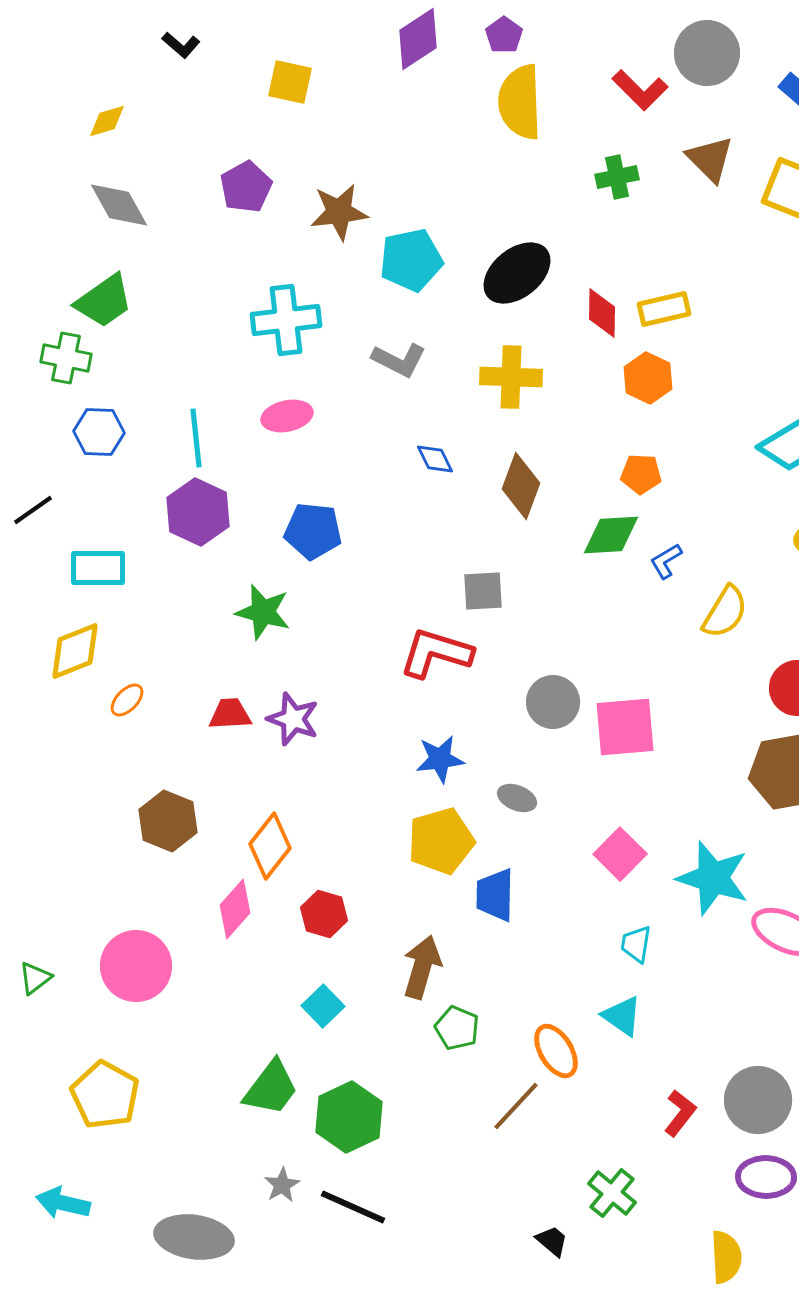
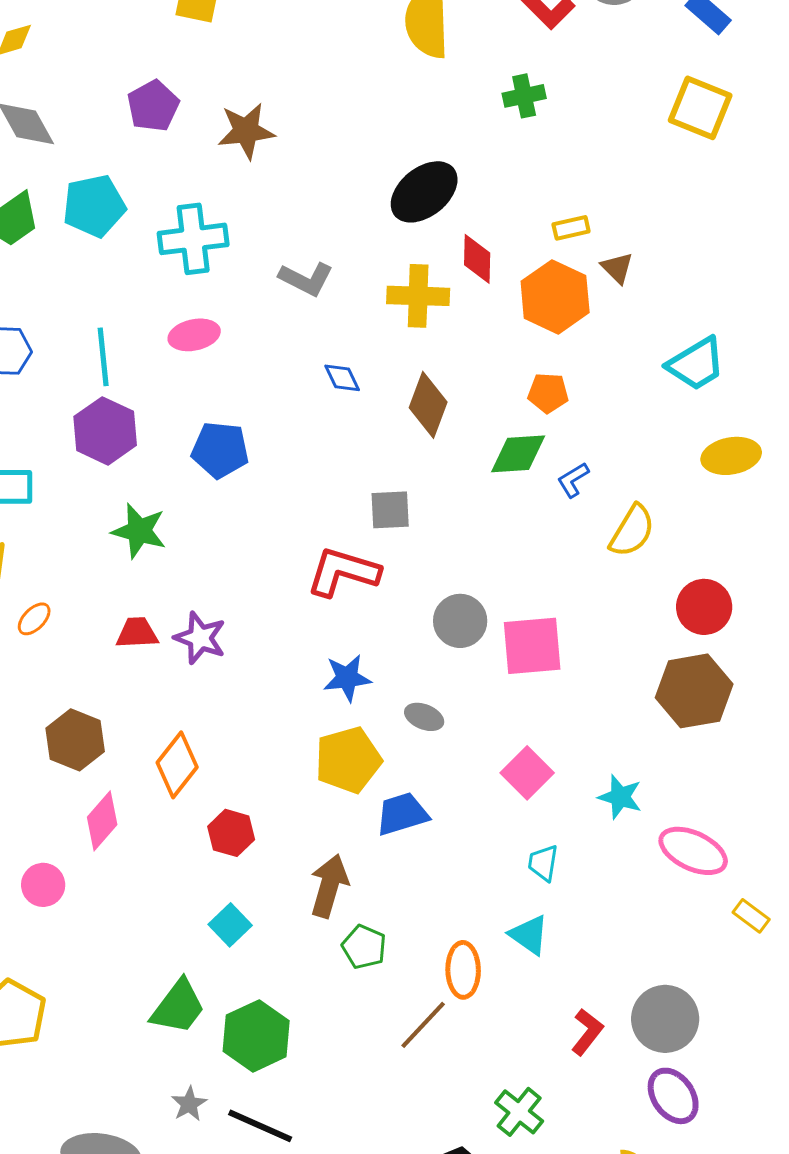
brown triangle: (710, 159) -> (617, 268), moved, size x0.7
cyan pentagon: (411, 260) -> (94, 206), moved
yellow rectangle: (664, 309) -> (571, 228), size x0.7
red diamond: (602, 313) -> (477, 259), moved
orange hexagon: (648, 378) -> (555, 297), size x1.4
green star: (263, 612) -> (139, 531), moved
cyan star: (713, 878) -> (620, 797), size x0.6
blue trapezoid: (495, 895) -> (402, 814), turned 72
pink diamond: (235, 909) -> (102, 821), moved
pink circle: (136, 966) -> (43, 885), size x0.6
orange ellipse: (556, 1051) -> (463, 970), turned 30
purple ellipse: (766, 1177) -> (673, 1096), turned 54

